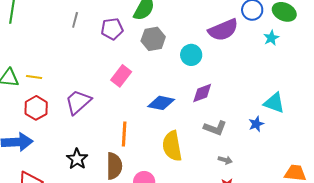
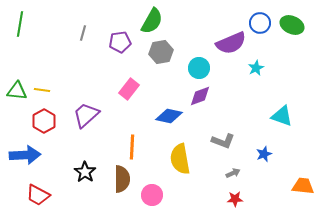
cyan star: (271, 38) -> (256, 68), moved
purple diamond: (202, 93) -> (200, 96), moved
blue star: (256, 124) -> (264, 154), moved
gray arrow: (225, 160) -> (233, 173), turned -40

